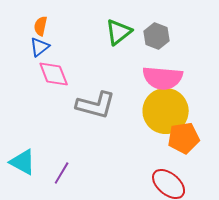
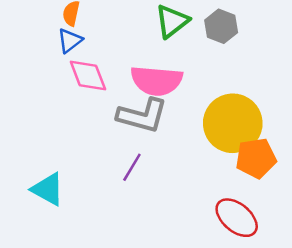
pink semicircle: (163, 78) -> (156, 81), moved
purple line: (62, 173) -> (132, 167), moved

